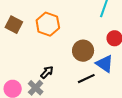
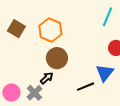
brown circle: (83, 51) -> (57, 58), moved
blue triangle: (105, 64) -> (105, 73), turned 30

